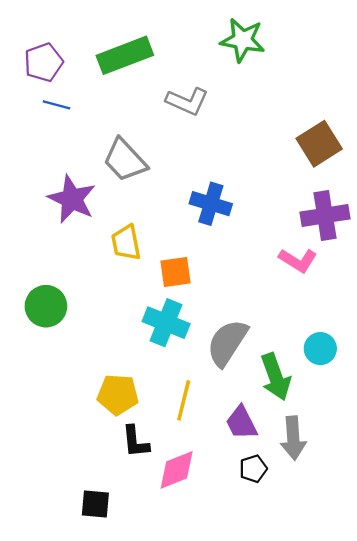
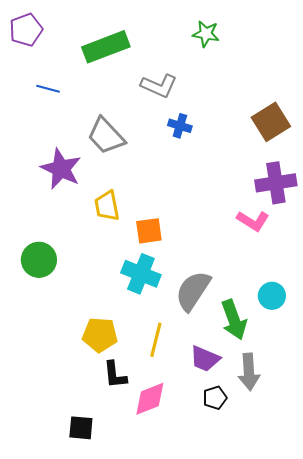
green star: (243, 40) -> (206, 34), size x0.7
purple pentagon: (44, 62) -> (26, 30), moved
blue cross: (211, 204) -> (180, 126), moved, size x0.7
purple trapezoid: (241, 423) -> (205, 359), turned -40

